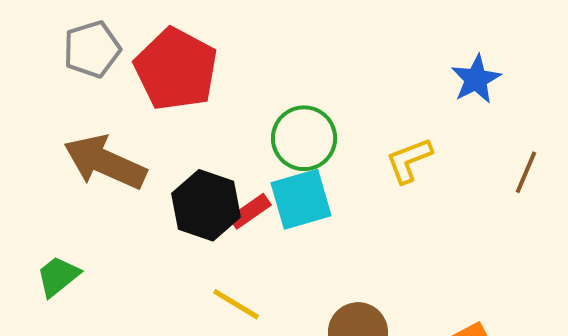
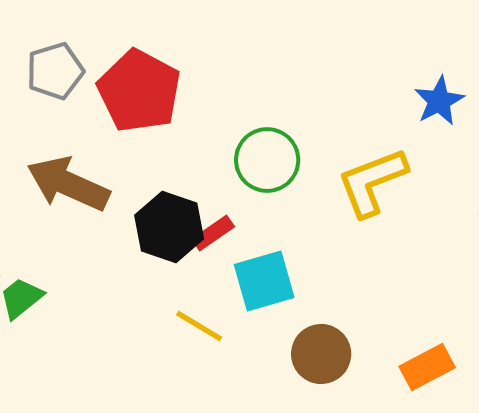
yellow L-shape: (409, 160) -> (372, 182), size x1.5
cyan square: (301, 199) -> (264, 281), moved

